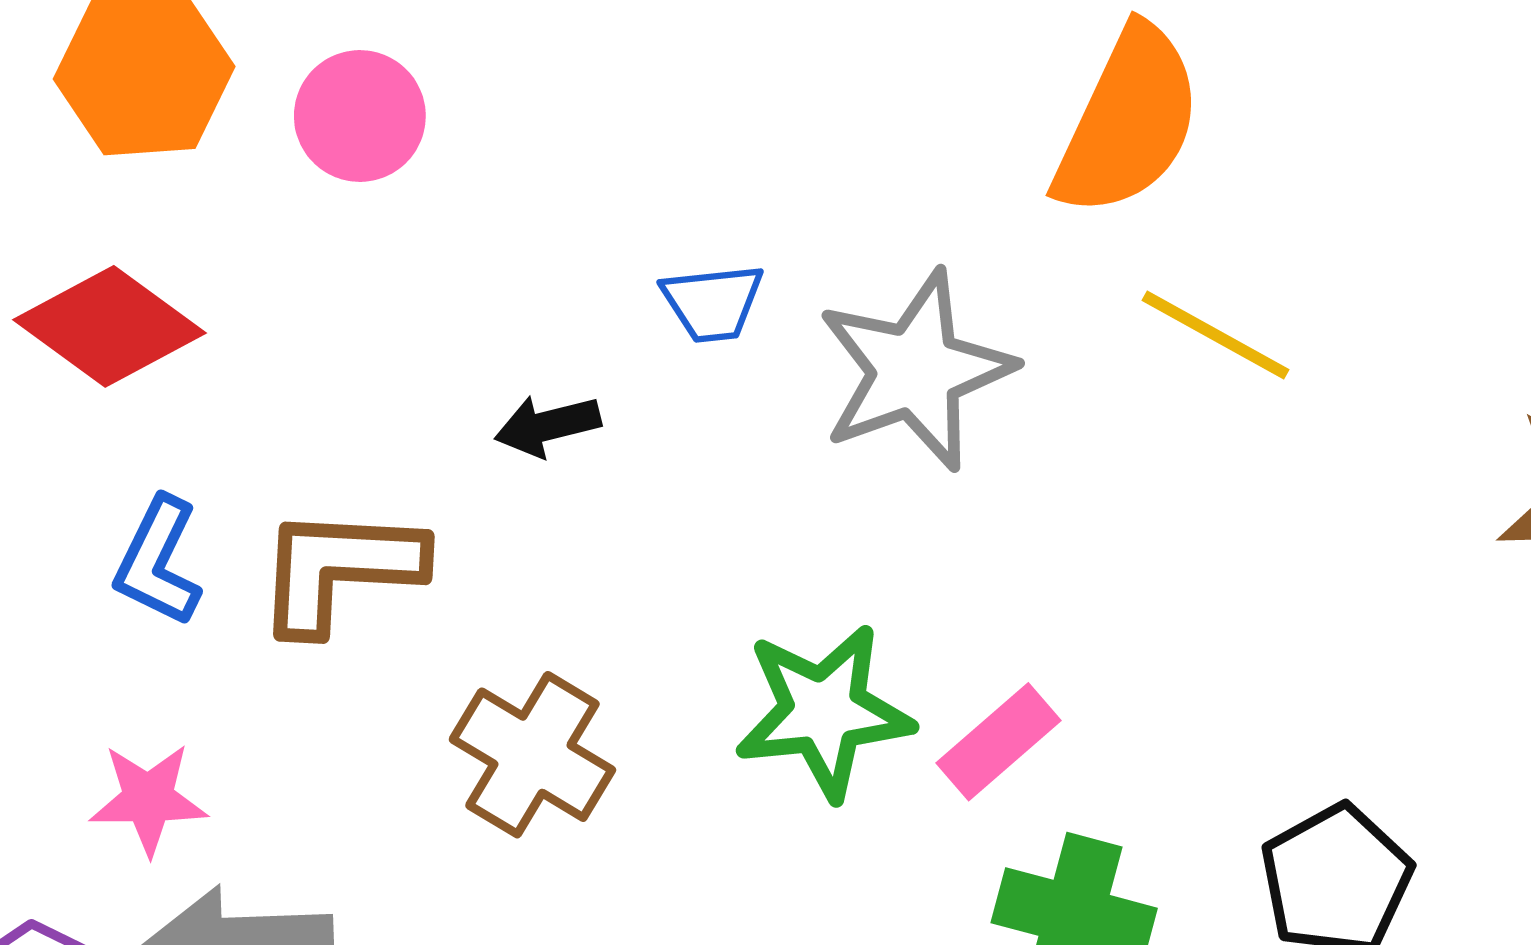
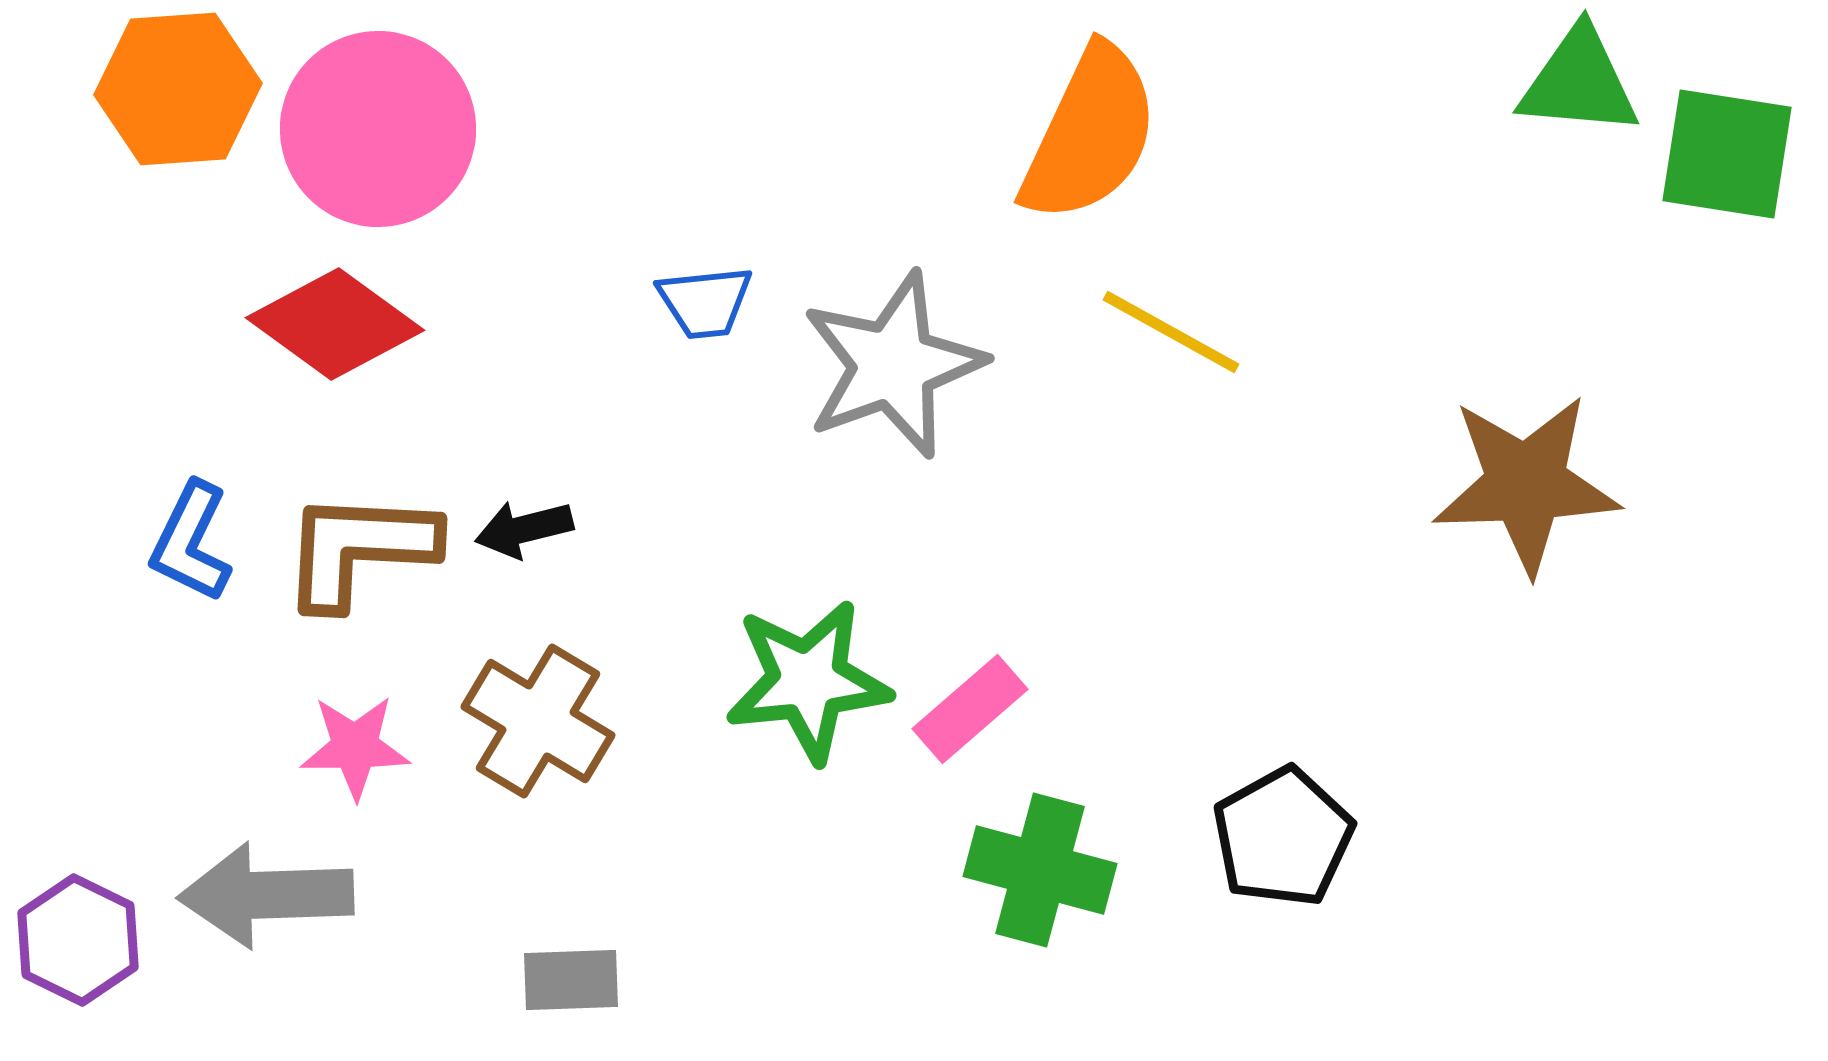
pink circle: (360, 116) -> (378, 129), size x1.6
red diamond: (110, 326) -> (335, 324), moved
black arrow: (548, 426) -> (524, 529), moved
pink star: (148, 799) -> (355, 747), moved

